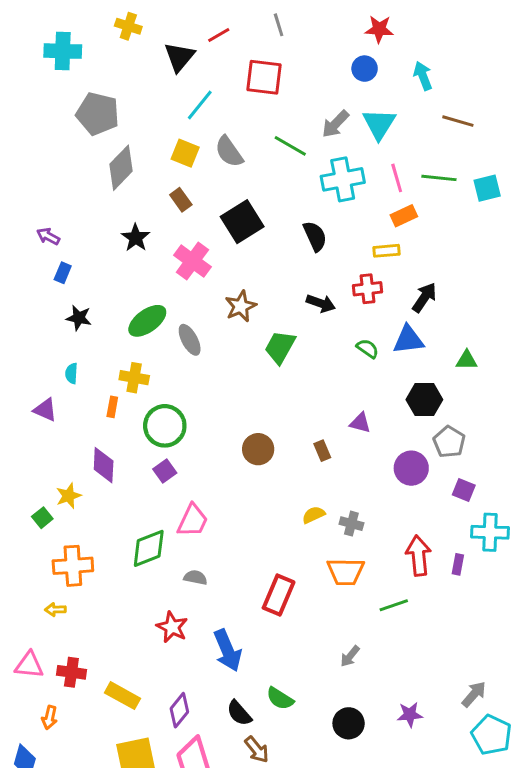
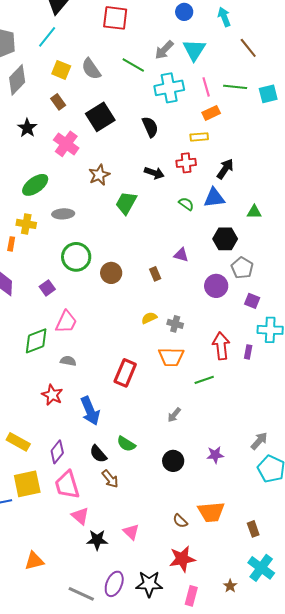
cyan line: (200, 105) -> (47, 37), moved
brown line: (458, 121) -> (248, 48), turned 35
gray ellipse: (190, 340) -> (63, 214), moved, turned -65
green circle: (165, 426) -> (76, 257), moved

